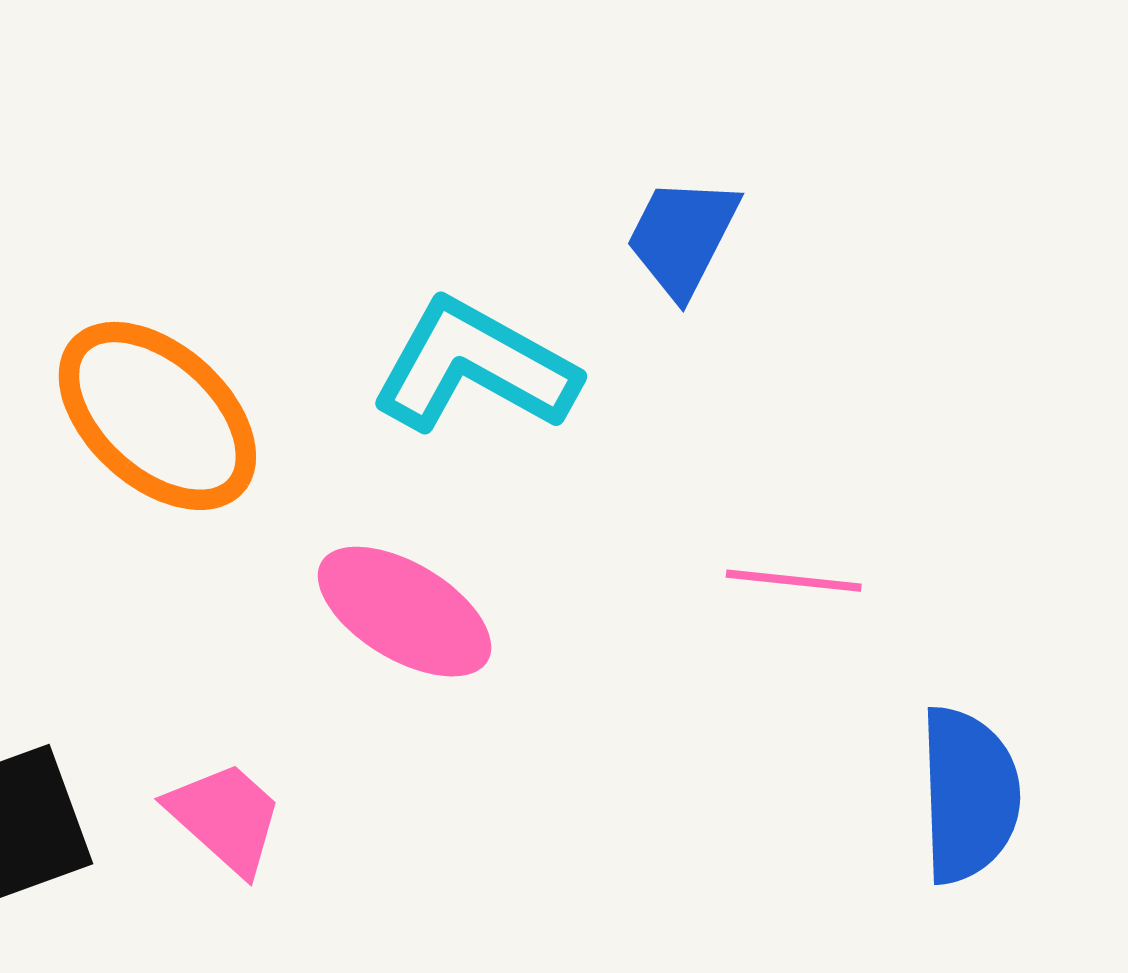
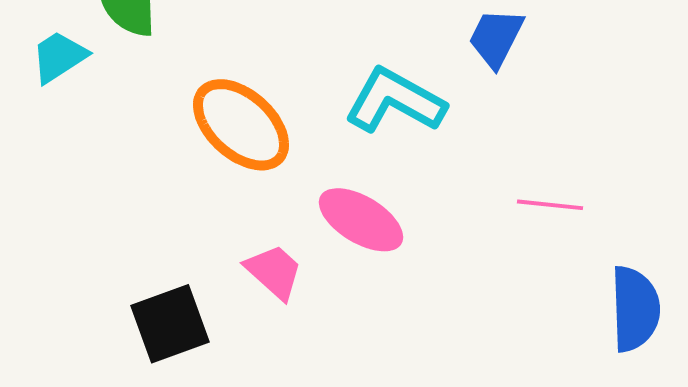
pink trapezoid: (225, 817) -> (274, 272), moved

